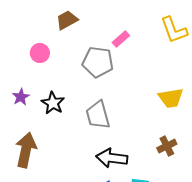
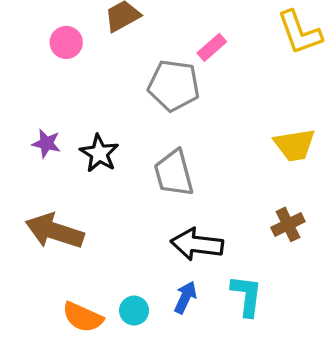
pink circle: (40, 53) -> (66, 42), moved
purple star: (21, 97) -> (46, 143), turned -30
brown arrow: (26, 150) -> (55, 231), turned -84

